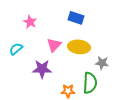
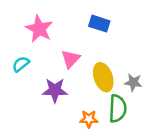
pink star: (30, 22) -> (39, 29), size x1.5
yellow ellipse: (79, 47) -> (103, 77), moved, turned 65

